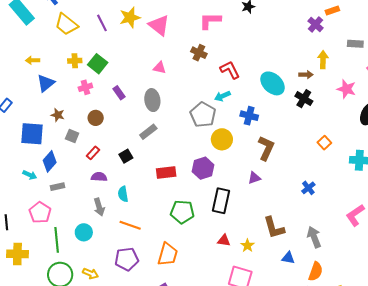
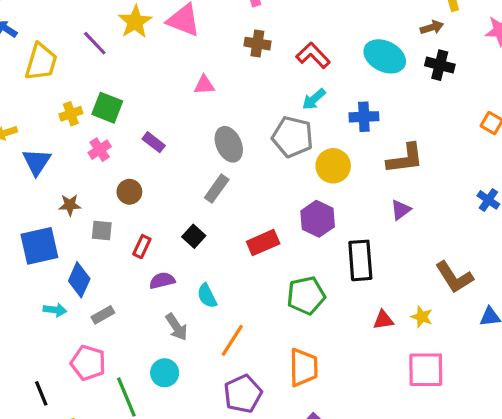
yellow trapezoid: (66, 24) -> (41, 62), turned -95
gray ellipse: (152, 100) -> (229, 144), moved
brown L-shape: (266, 148) -> (405, 159), turned 75
orange line: (130, 225) -> (232, 340), turned -60

